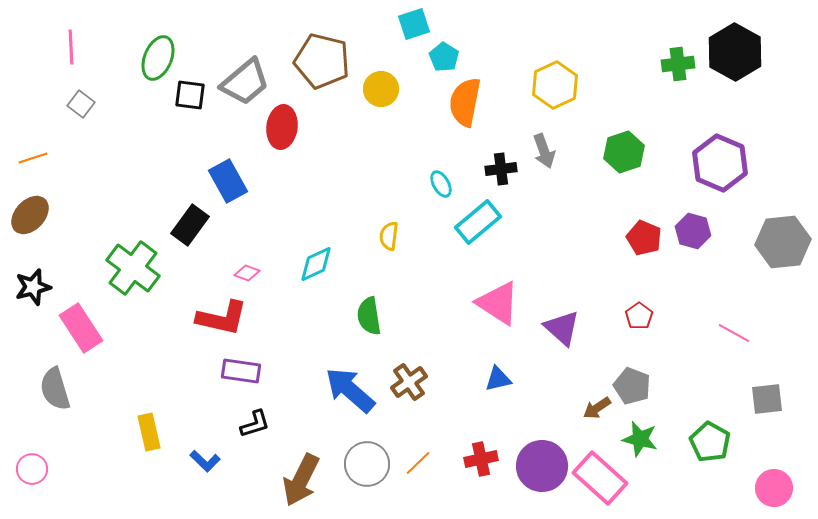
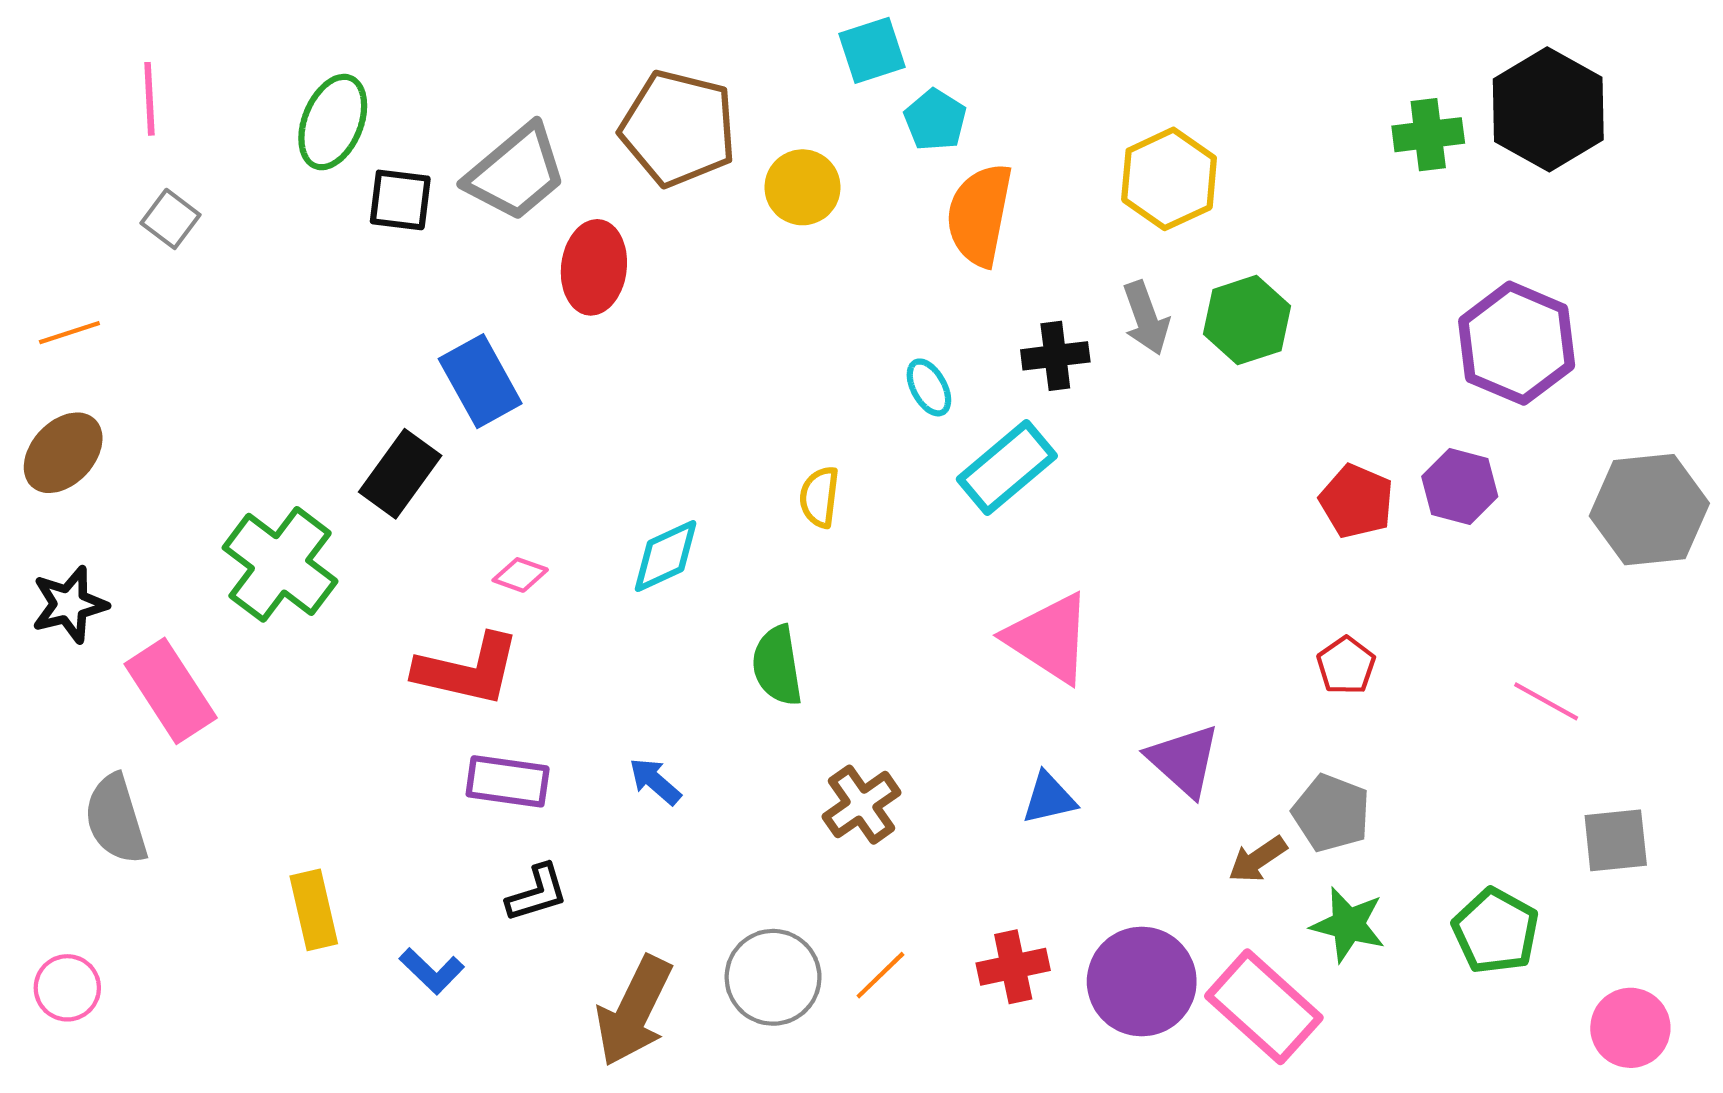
green hexagon: (624, 152) -> (1247, 320), moved
purple triangle: (562, 328) -> (1184, 760), moved
blue arrow: (350, 390) -> (655, 781), moved, size x0.5

